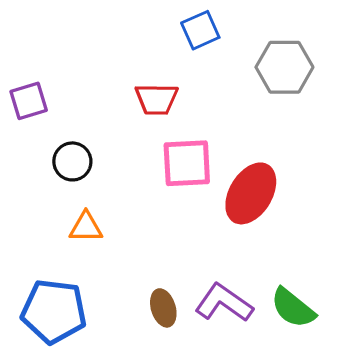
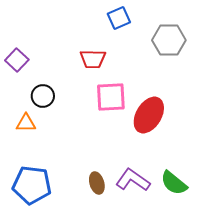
purple square: (29, 101) -> (17, 60), turned -30
orange triangle: (86, 227) -> (26, 123), moved

